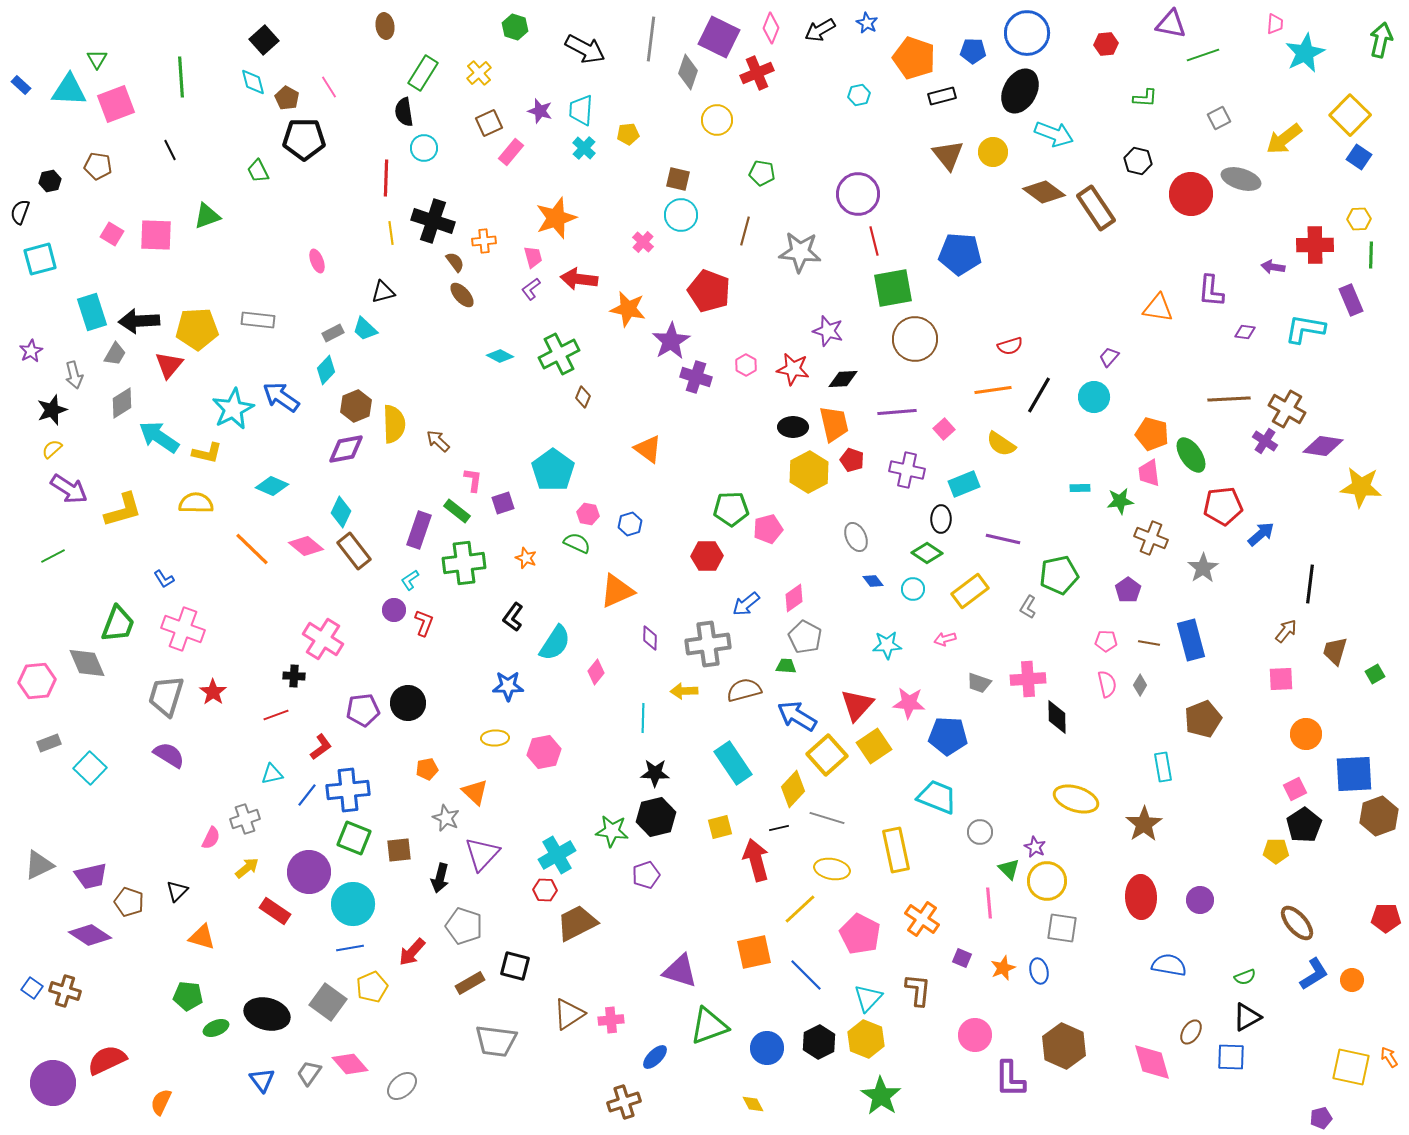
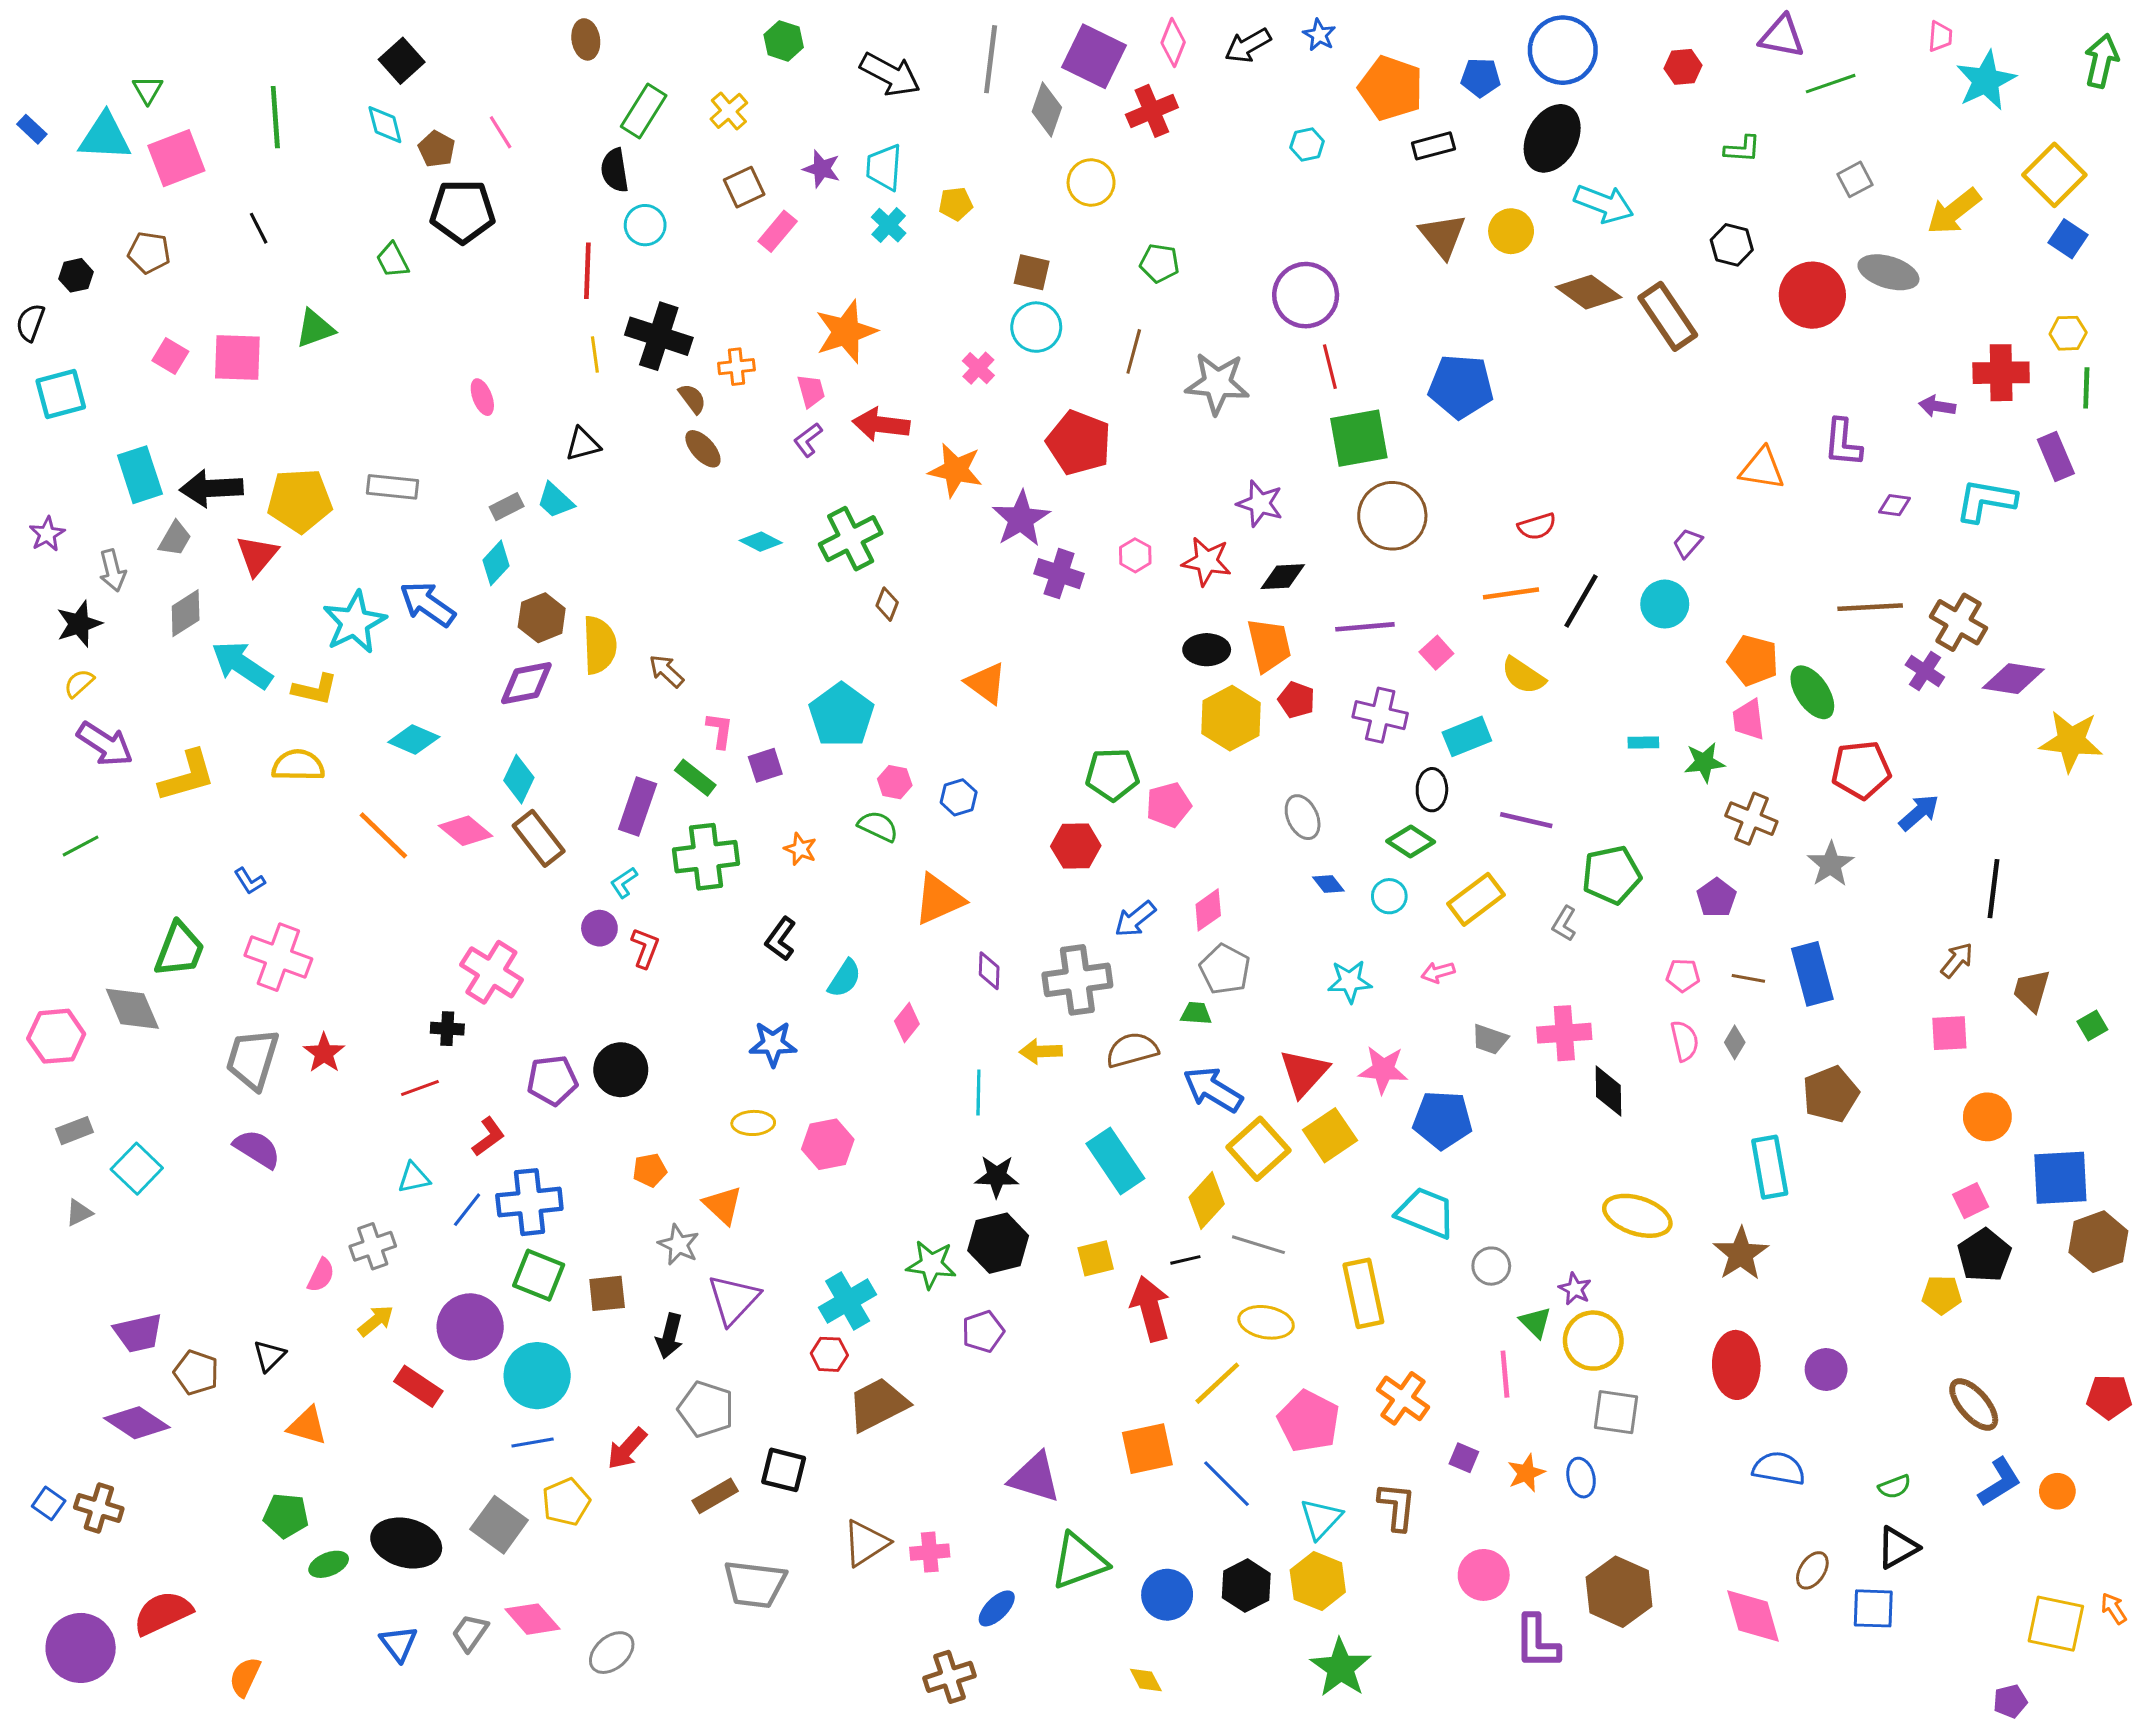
cyan semicircle: (555, 643) -> (844, 978), size x0.7
cyan rectangle: (1163, 767) -> (1770, 1167), size x1.4
gray triangle: (39, 865) -> (79, 1213), moved, size x0.6

